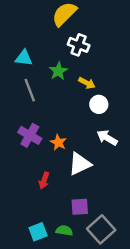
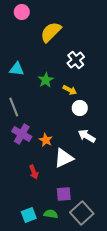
white cross: (79, 45) -> (76, 60), moved, turned 30
gray line: (30, 90) -> (14, 107), moved
red arrow: (44, 181) -> (34, 172), turned -40

